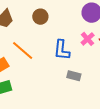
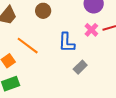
gray rectangle: (74, 76) -> (80, 67), turned -56

